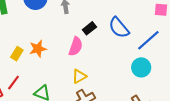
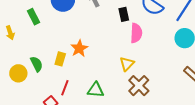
black rectangle: (89, 28) -> (124, 14), turned -48
pink semicircle: (76, 46) -> (136, 33), moved

